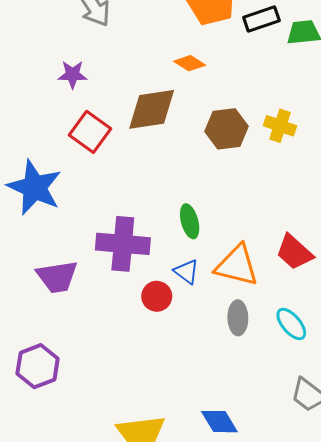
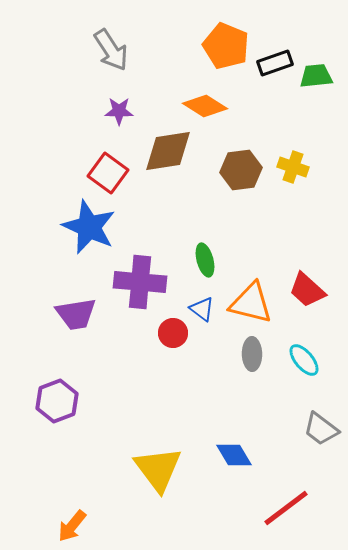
orange diamond: (190, 63) -> (205, 106), size x1.4
purple star: (73, 74) -> (119, 111), moved
blue star: (35, 187) -> (89, 227), moved

